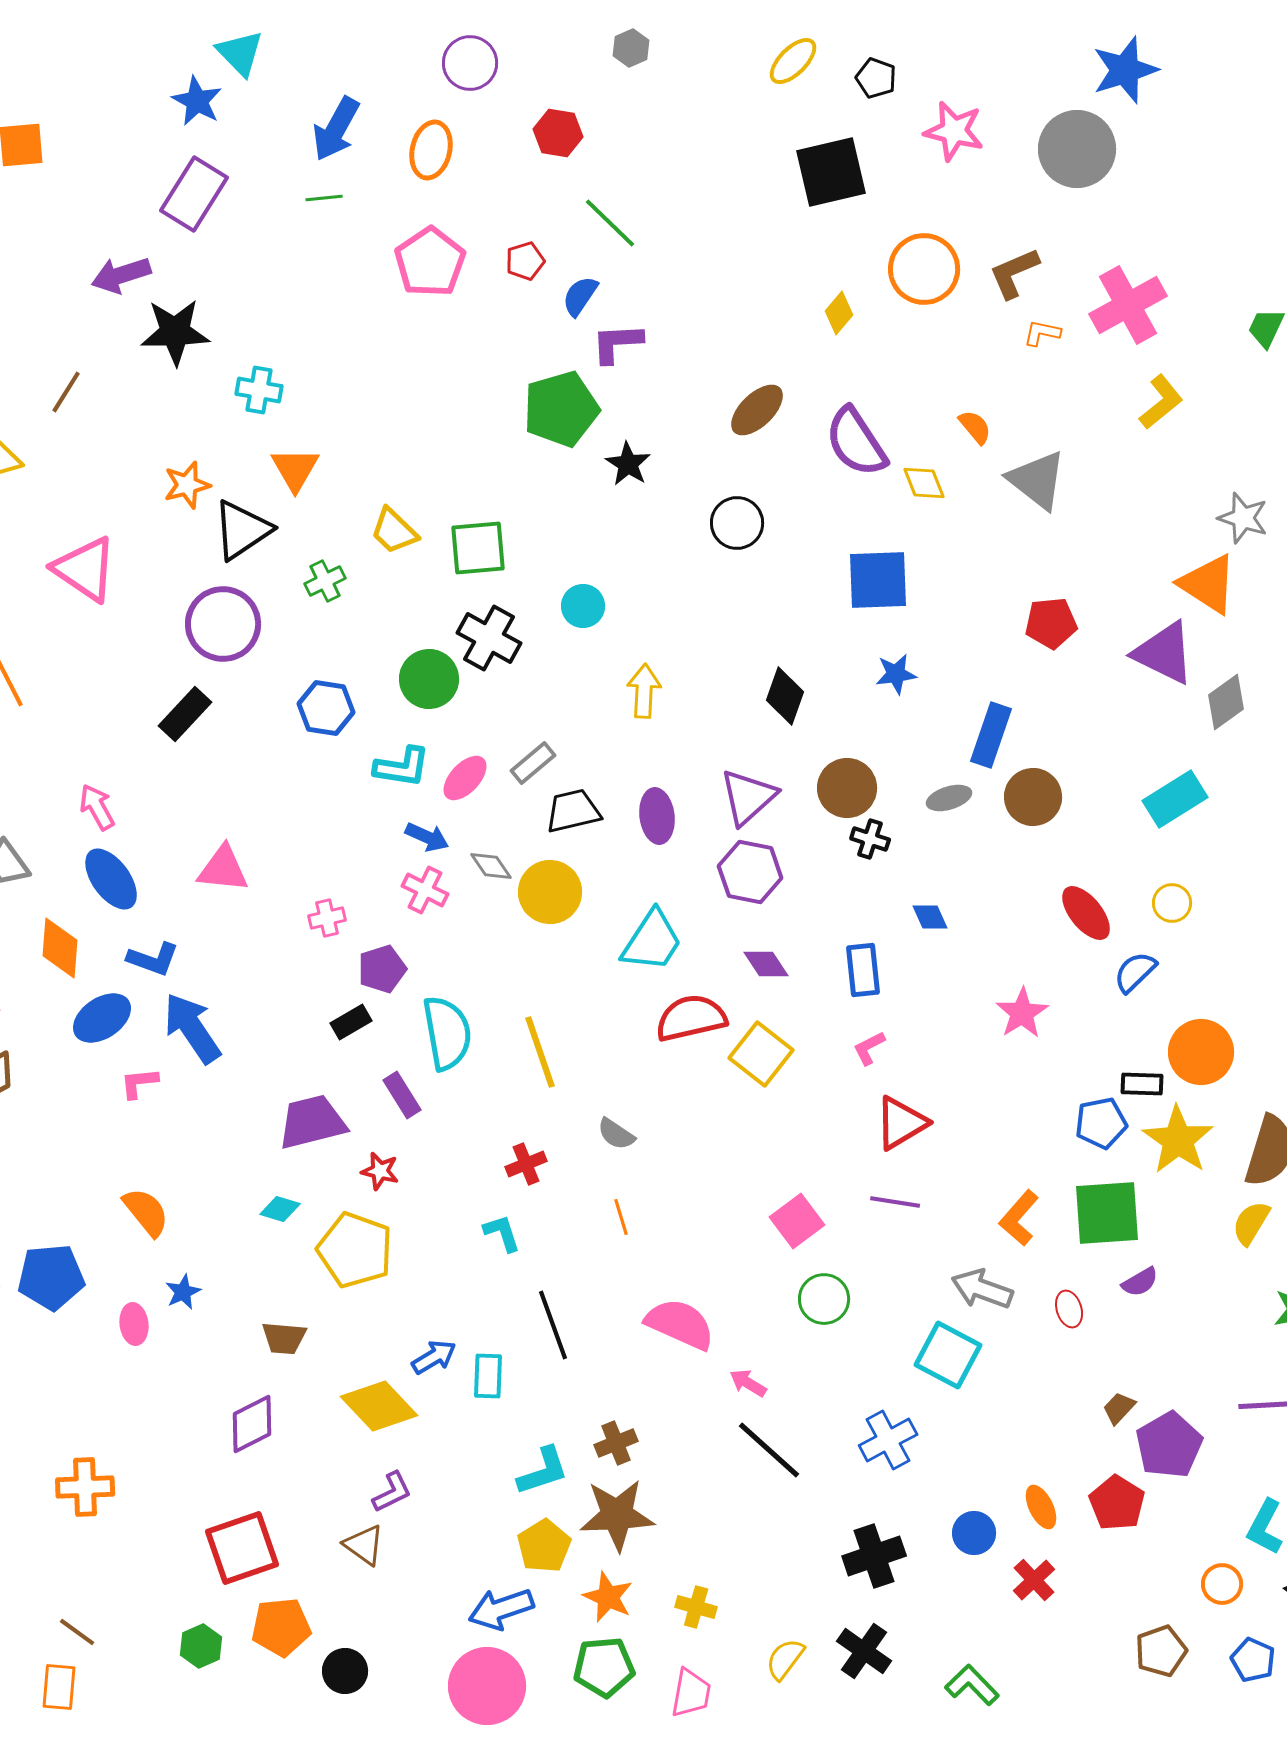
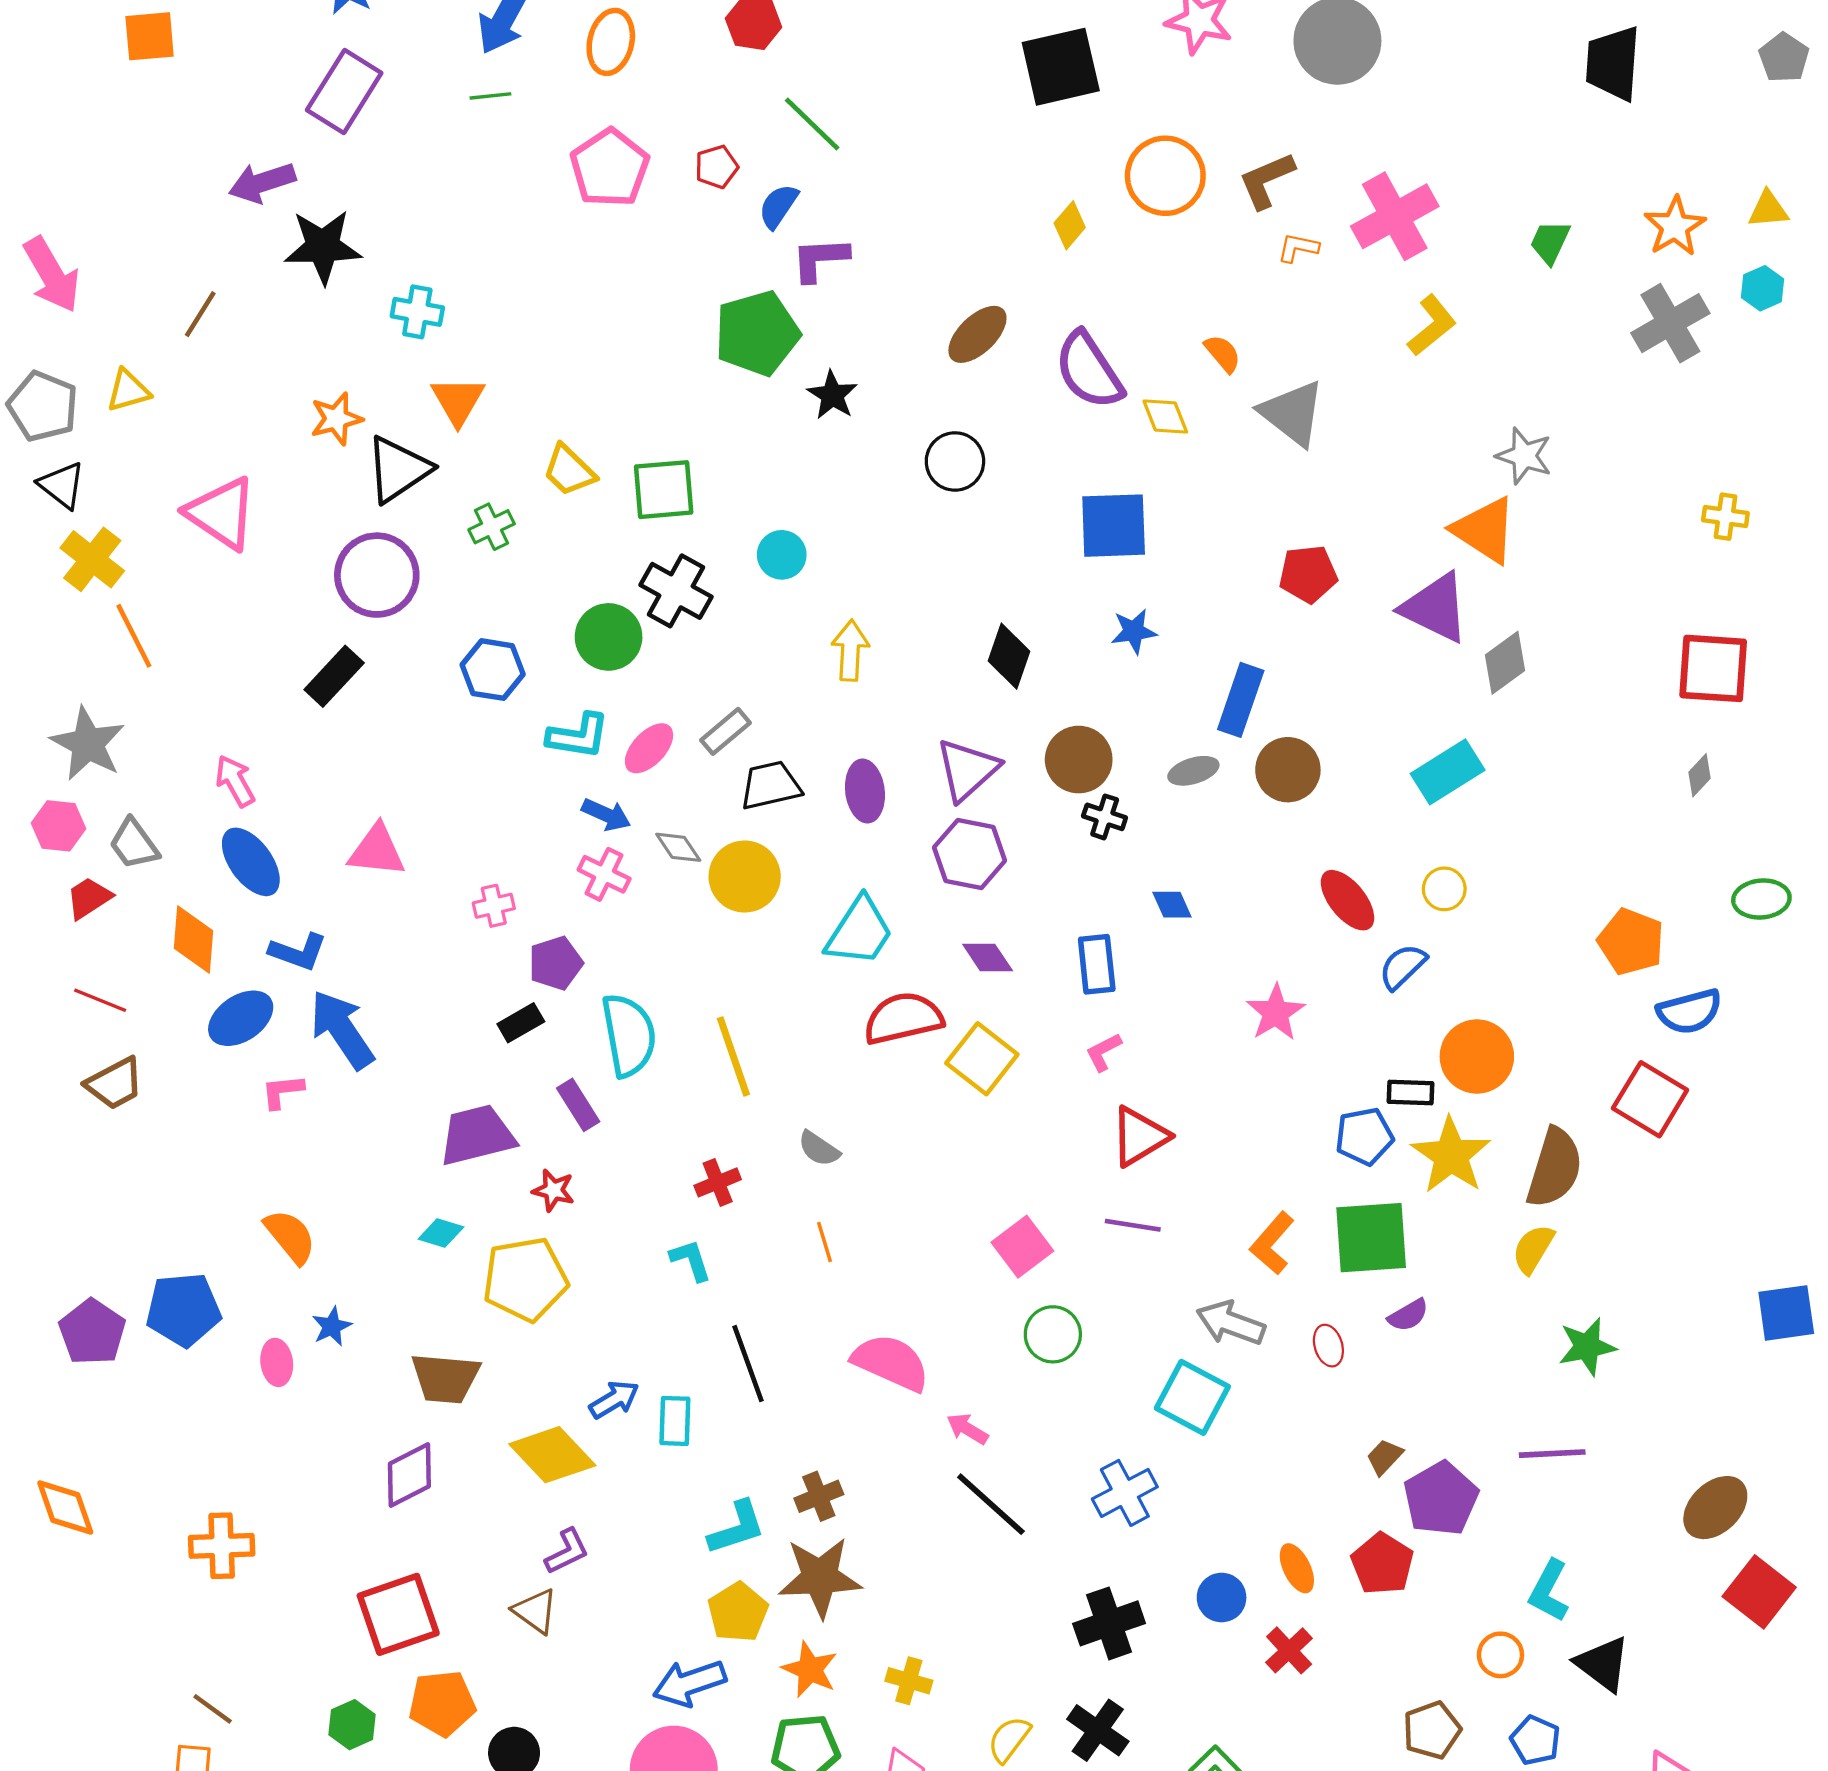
yellow pentagon: (355, 1250) -> (525, 1279), turned -30
brown trapezoid: (284, 1338) -> (445, 1378), size x1.4

